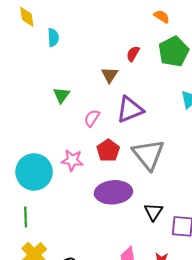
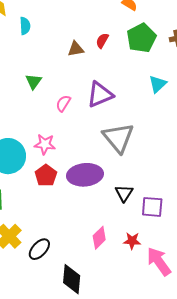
brown triangle: (110, 75) -> (76, 49), moved, turned 48
red pentagon: (108, 150) -> (46, 175), moved

